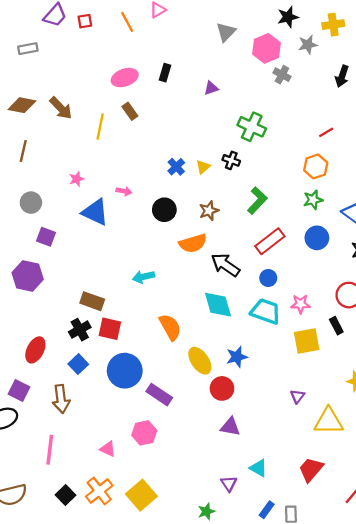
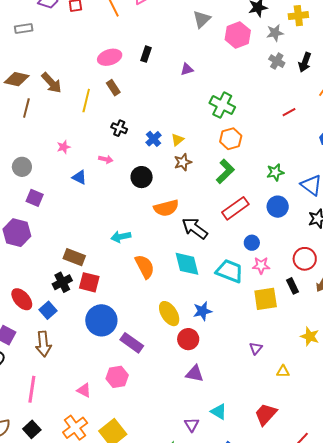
gray cross: (282, 75) -> (277, 61), moved
brown line: (23, 151) -> (26, 108), moved
black cross: (231, 160) -> (119, 128), moved
orange hexagon: (316, 166) -> (231, 139), moved
brown star: (209, 211) -> (183, 162), moved
blue triangle: (95, 212) -> (79, 177), size x0.6
blue circle: (268, 278) -> (252, 243), moved
orange semicircle: (170, 327) -> (145, 267), moved
red ellipse: (35, 350) -> (22, 299), turned -70
blue square: (78, 364) -> (48, 310), moved
yellow triangle: (329, 421) -> (283, 371), size x0.5
black square: (66, 495) -> (32, 429), moved

